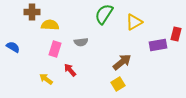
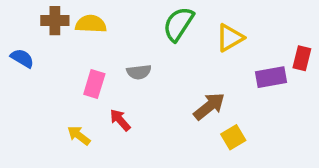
yellow semicircle: (50, 25) -> (91, 24), moved
blue semicircle: (13, 47) -> (22, 58), moved
yellow square: (118, 84) -> (233, 137), moved

